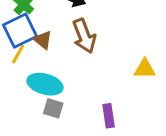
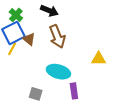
cyan ellipse: (45, 84) -> (58, 72), moved
gray square: (53, 108) -> (36, 94), moved

